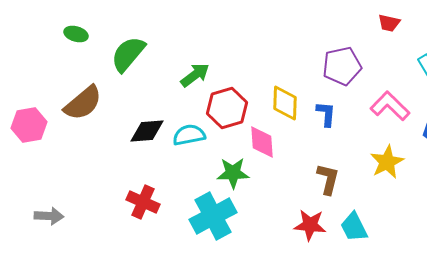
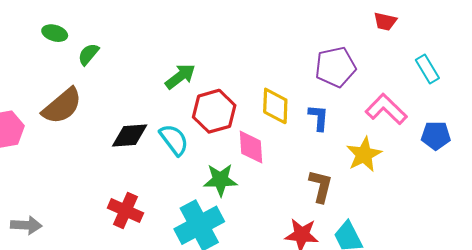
green semicircle: (128, 54) -> (88, 54), moved, size x0.6
cyan semicircle: (189, 135) -> (174, 140), turned 64
yellow star: (387, 162) -> (364, 155), moved

